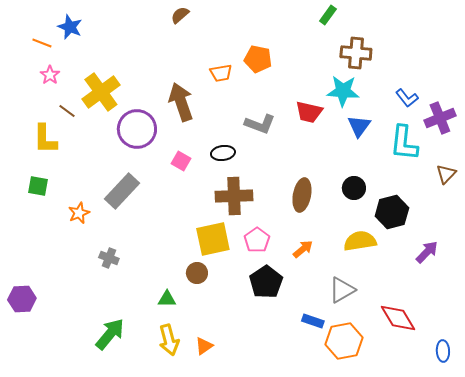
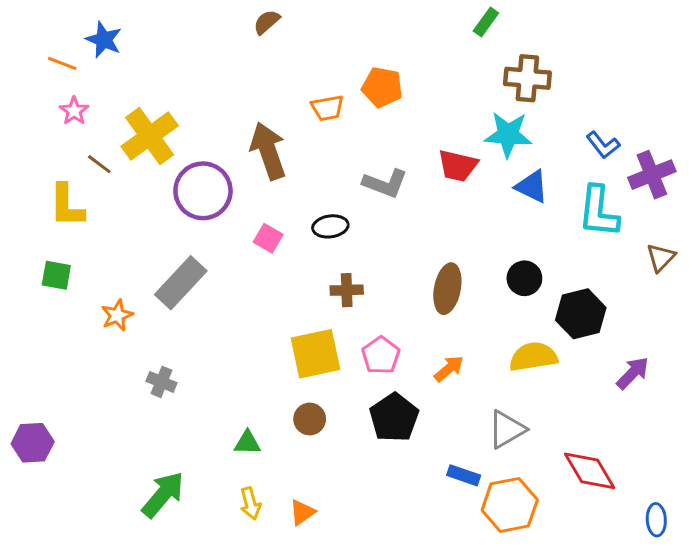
blue triangle: (359, 126) -> (532, 186), turned -40
brown cross: (234, 196) -> (347, 290), size x0.6
brown circle: (197, 273) -> (310, 419), moved
yellow arrow: (169, 340) -> (250, 503), size x0.7

